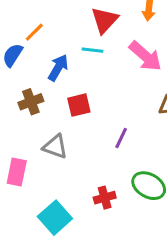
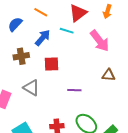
orange line: (34, 32) -> (41, 12), moved, turned 64
purple line: (121, 138) -> (74, 90), turned 56

